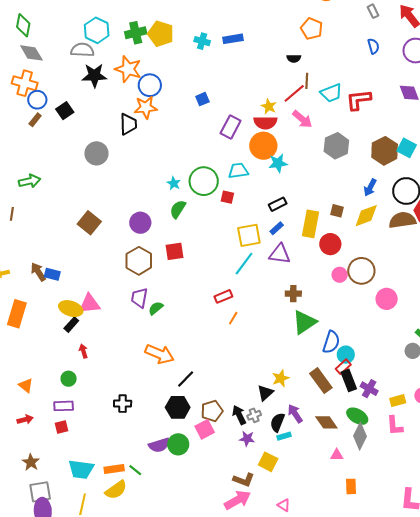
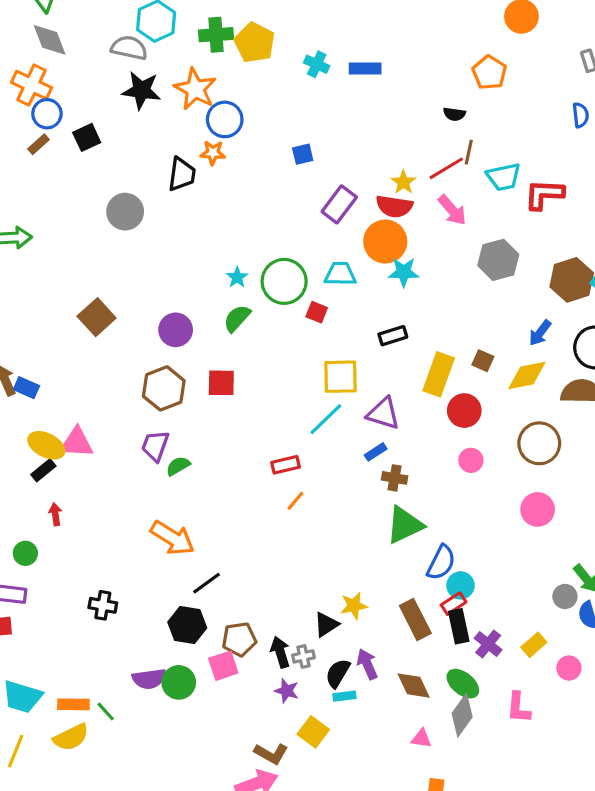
orange star: (146, 107) -> (213, 153), size x0.7
blue rectangle: (277, 228) -> (376, 452), moved
brown circle: (361, 271) -> (539, 443), moved
yellow rectangle: (398, 401) -> (534, 645), moved, turned -35

